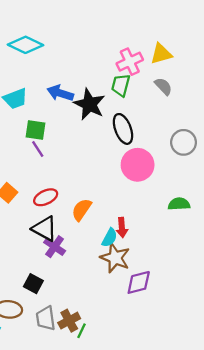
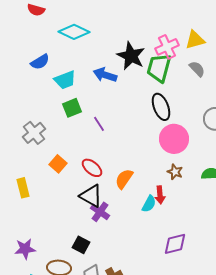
green trapezoid: (121, 85) -> (159, 68), size x1.4
black star: (89, 104) -> (131, 56), moved
green square: (36, 130) -> (72, 108), moved, turned -30
purple line: (38, 149) -> (99, 124), moved
red ellipse: (46, 197) -> (92, 168), turned 65
brown star: (115, 258) -> (175, 172), moved, size x0.6

